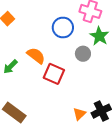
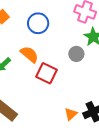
blue circle: (63, 28) -> (38, 23), moved

